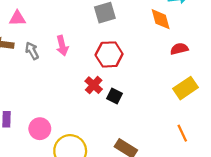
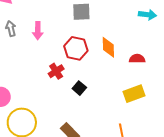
orange diamond: (161, 19) -> (108, 47), moved
black square: (115, 96) -> (79, 88), moved

